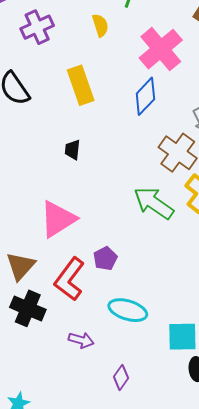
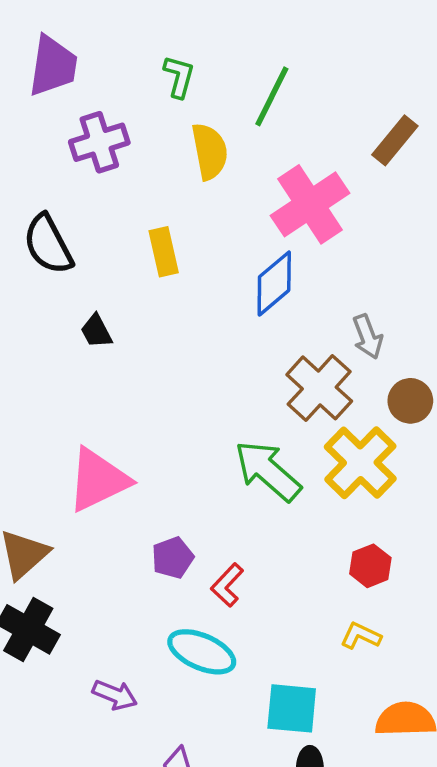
yellow semicircle: (100, 25) -> (210, 151), size x1.4
yellow rectangle: (81, 85) -> (164, 252), size x0.7
black trapezoid: (73, 150) -> (96, 331), moved, turned -40
red L-shape: (69, 279) -> (227, 585), moved, size x0.6

